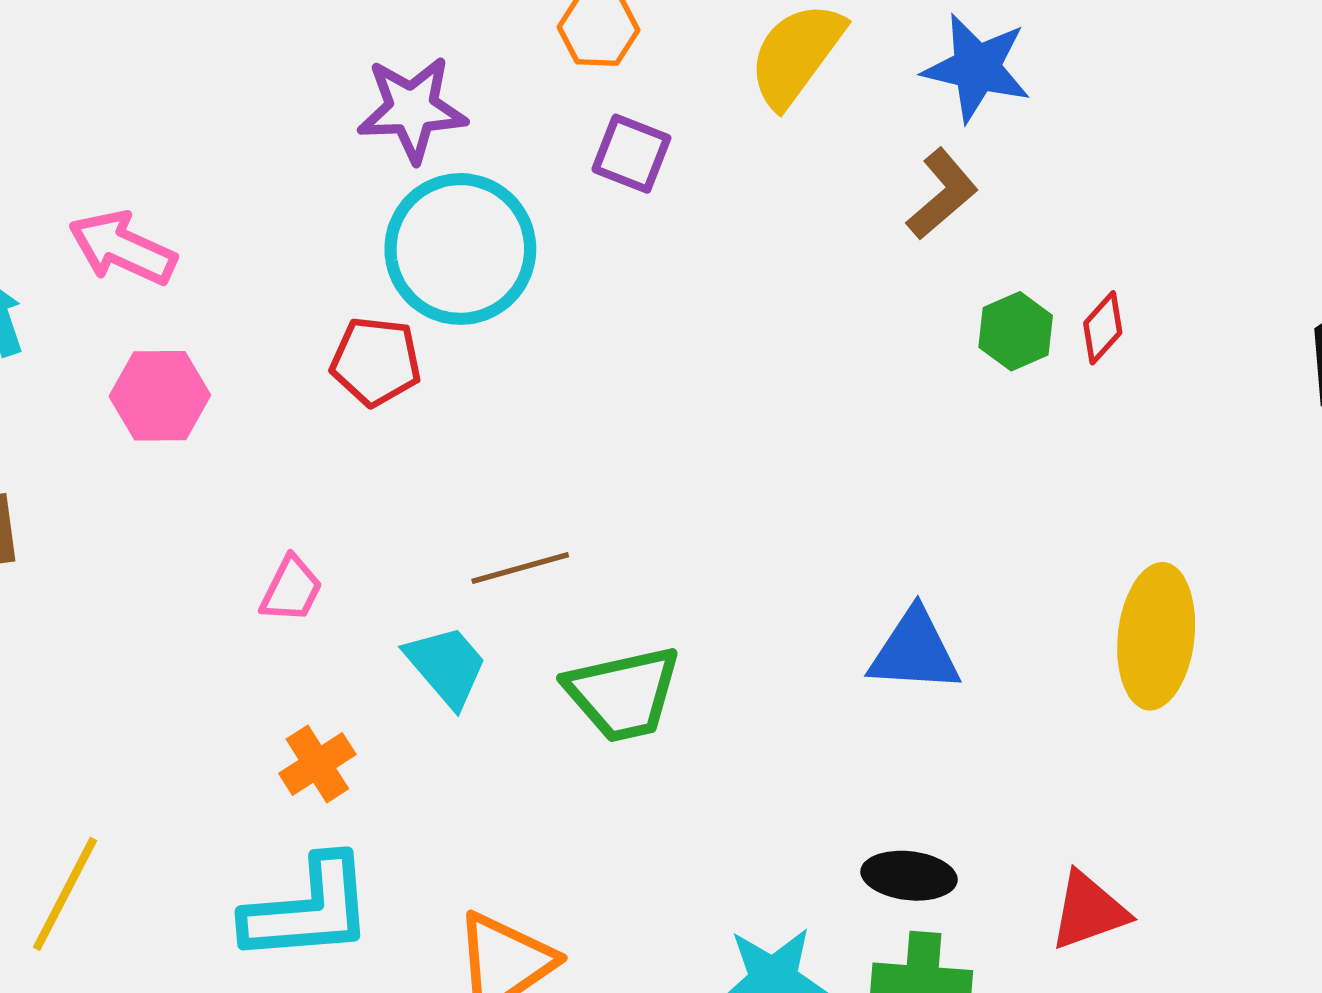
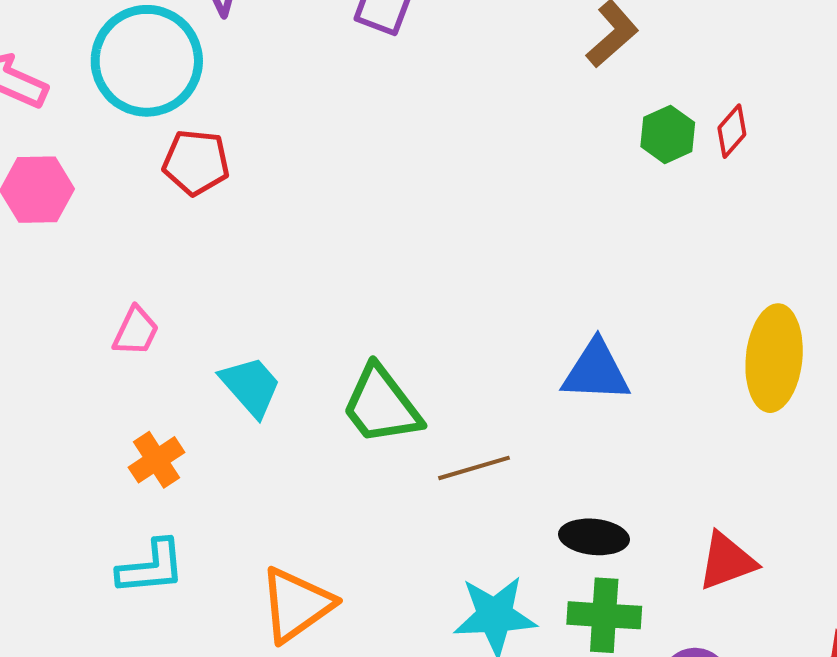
cyan circle: (460, 249) -> (147, 61), moved
brown line: (520, 568) -> (474, 468), moved
green trapezoid: (623, 694) -> (381, 405), turned 66
cyan L-shape: (308, 910) -> (151, 567), size x0.7

